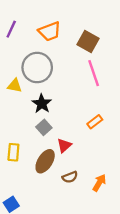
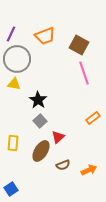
gray circle: (37, 68) -> (17, 59), moved
orange rectangle: (95, 122) -> (93, 118), moved
orange arrow: (99, 183) -> (89, 170), turned 35

